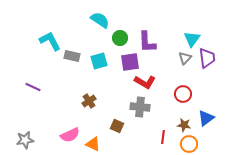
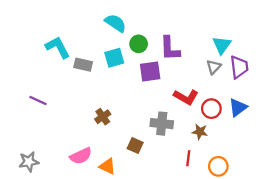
cyan square: (99, 61) -> (114, 58), moved
red L-shape: (145, 82) -> (186, 97), moved
blue triangle: (206, 118) -> (238, 107), moved
brown star: (184, 125) -> (200, 132), moved

